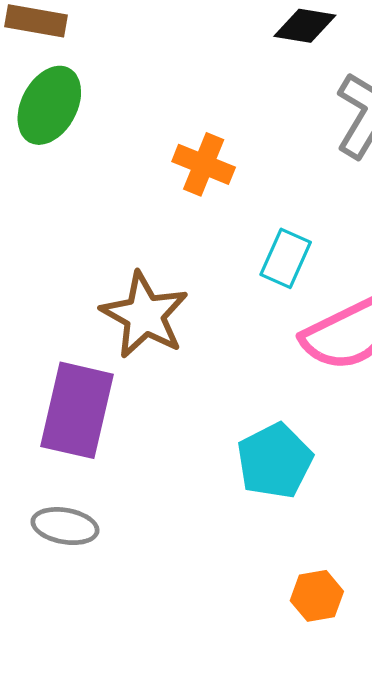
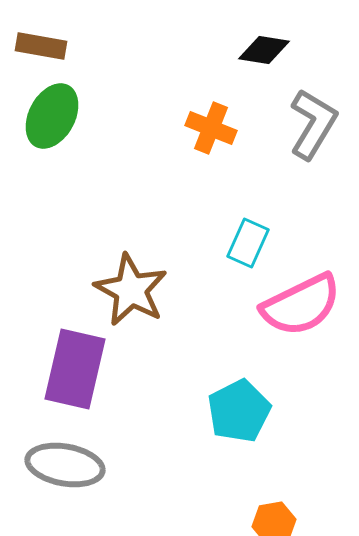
orange cross: (204, 164) -> (211, 128), moved
gray ellipse: (65, 526) -> (65, 465), size x1.4

